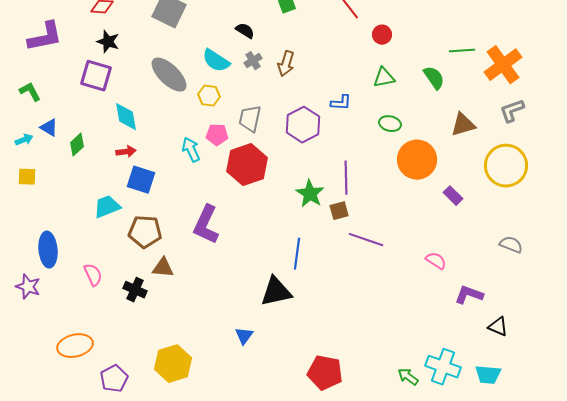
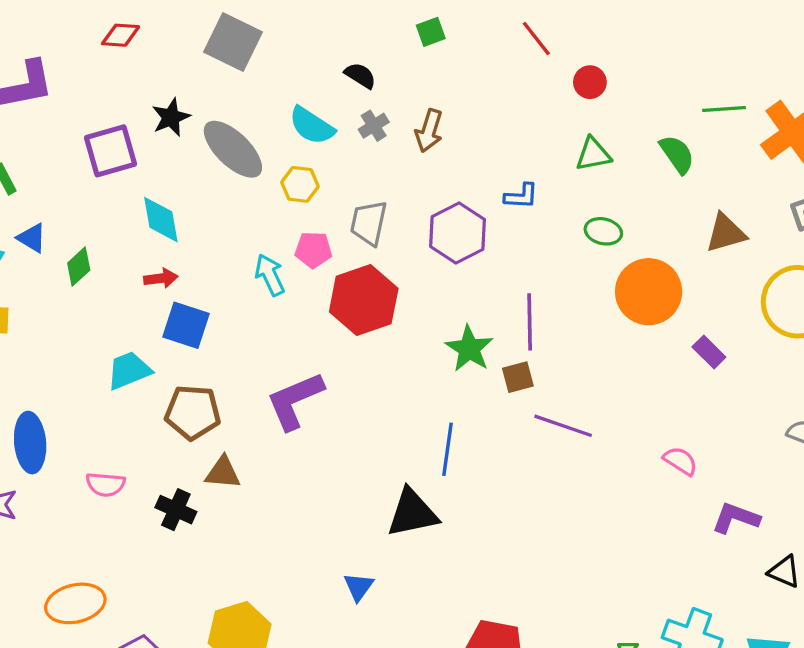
black star: (108, 42) -> (171, 117), moved, turned 30
purple square: (96, 76) -> (111, 151), turned -32
purple L-shape: (206, 225) -> (295, 401), turned 42
pink semicircle: (93, 275) -> (106, 484), turned 120

